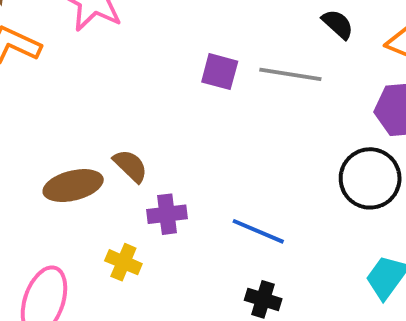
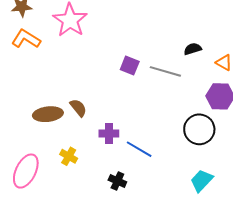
black semicircle: (338, 24) -> (193, 49), turned -66
purple cross: (167, 214) -> (109, 133), moved
black cross: (263, 299) -> (117, 181), moved

